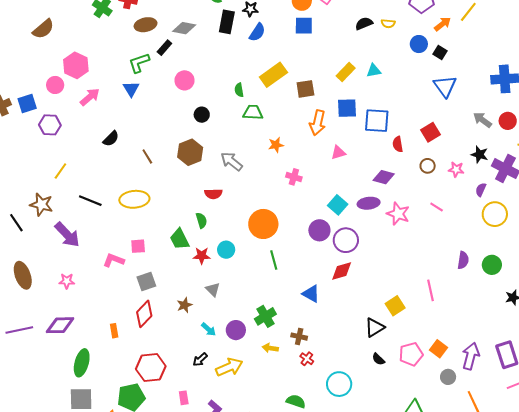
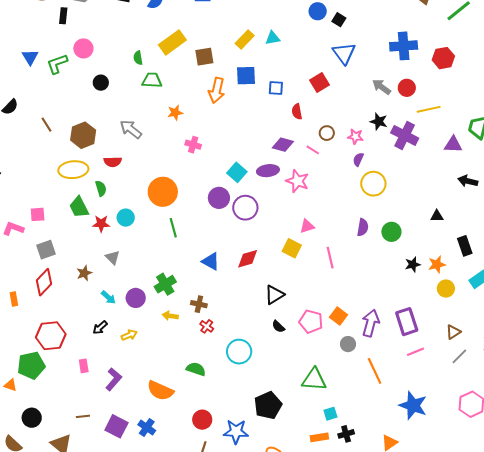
black rectangle: (164, 48) -> (63, 16), turned -35
green L-shape: (139, 63) -> (57, 64), moved
blue square: (377, 121) -> (276, 88), size x0.6
red square: (431, 132) -> (319, 83), moved
brown hexagon: (190, 152) -> (83, 135), moved
pink triangle: (338, 152) -> (307, 226), moved
purple semicircle: (481, 190) -> (358, 159), moved
yellow ellipse: (134, 199) -> (73, 170), moved
pink line: (437, 207) -> (313, 150), moved
yellow circle: (495, 214) -> (373, 184), moved
red diamond: (342, 271) -> (248, 259), moved
yellow square: (395, 306) -> (292, 248), moved, turned -30
pink pentagon: (411, 354) -> (311, 321), turned 30
yellow arrow: (229, 367) -> (129, 335), size x0.6

